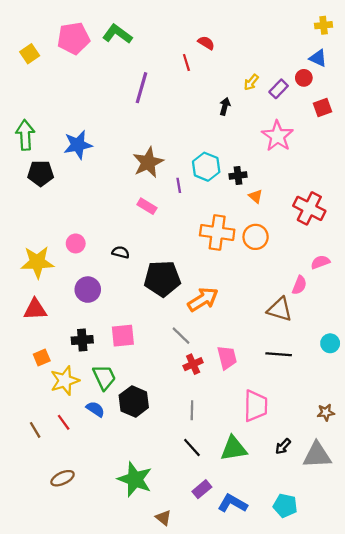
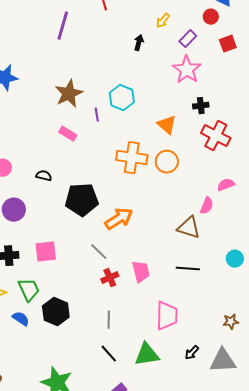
purple rectangle: (279, 89) -> (188, 39), moved
black cross: (238, 175) -> (201, 106), moved
orange triangle: (256, 196) -> (167, 125), size x1.5

